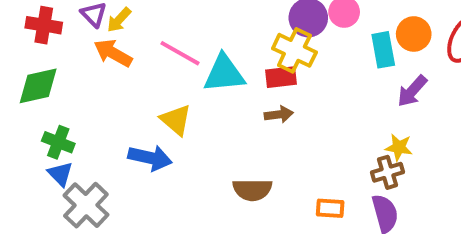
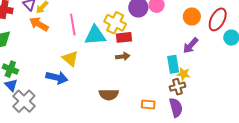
yellow cross: (294, 50) -> (115, 23), moved
cyan rectangle: (383, 50) -> (173, 64), moved
pink line: (180, 53) -> (73, 25), turned 50

